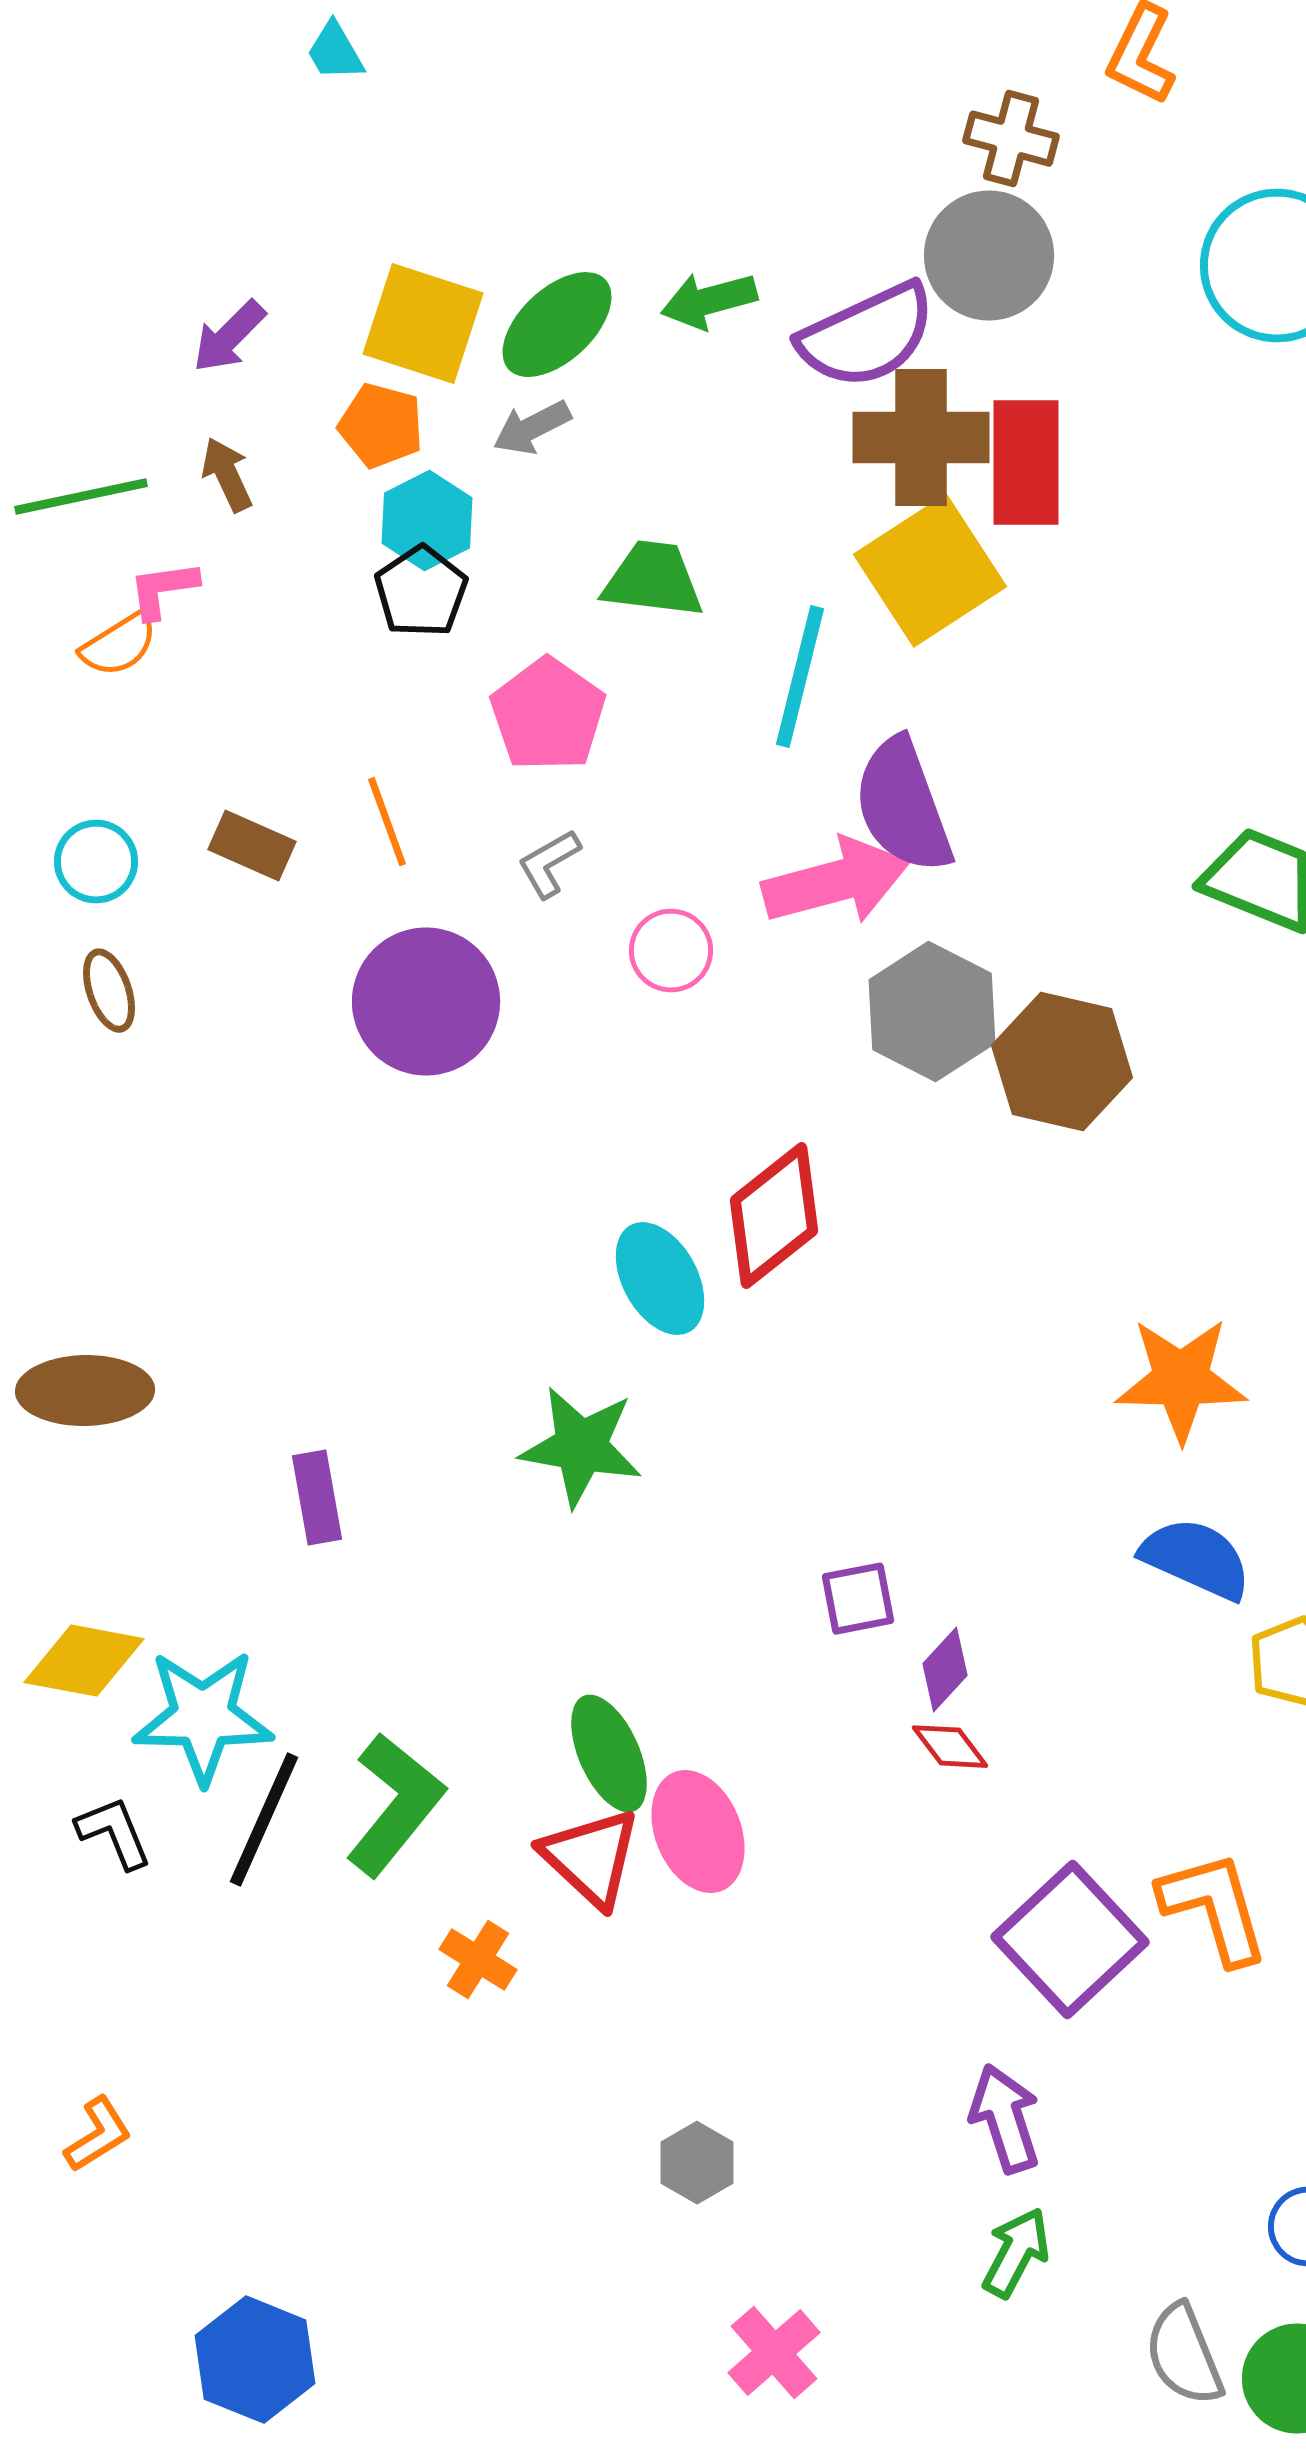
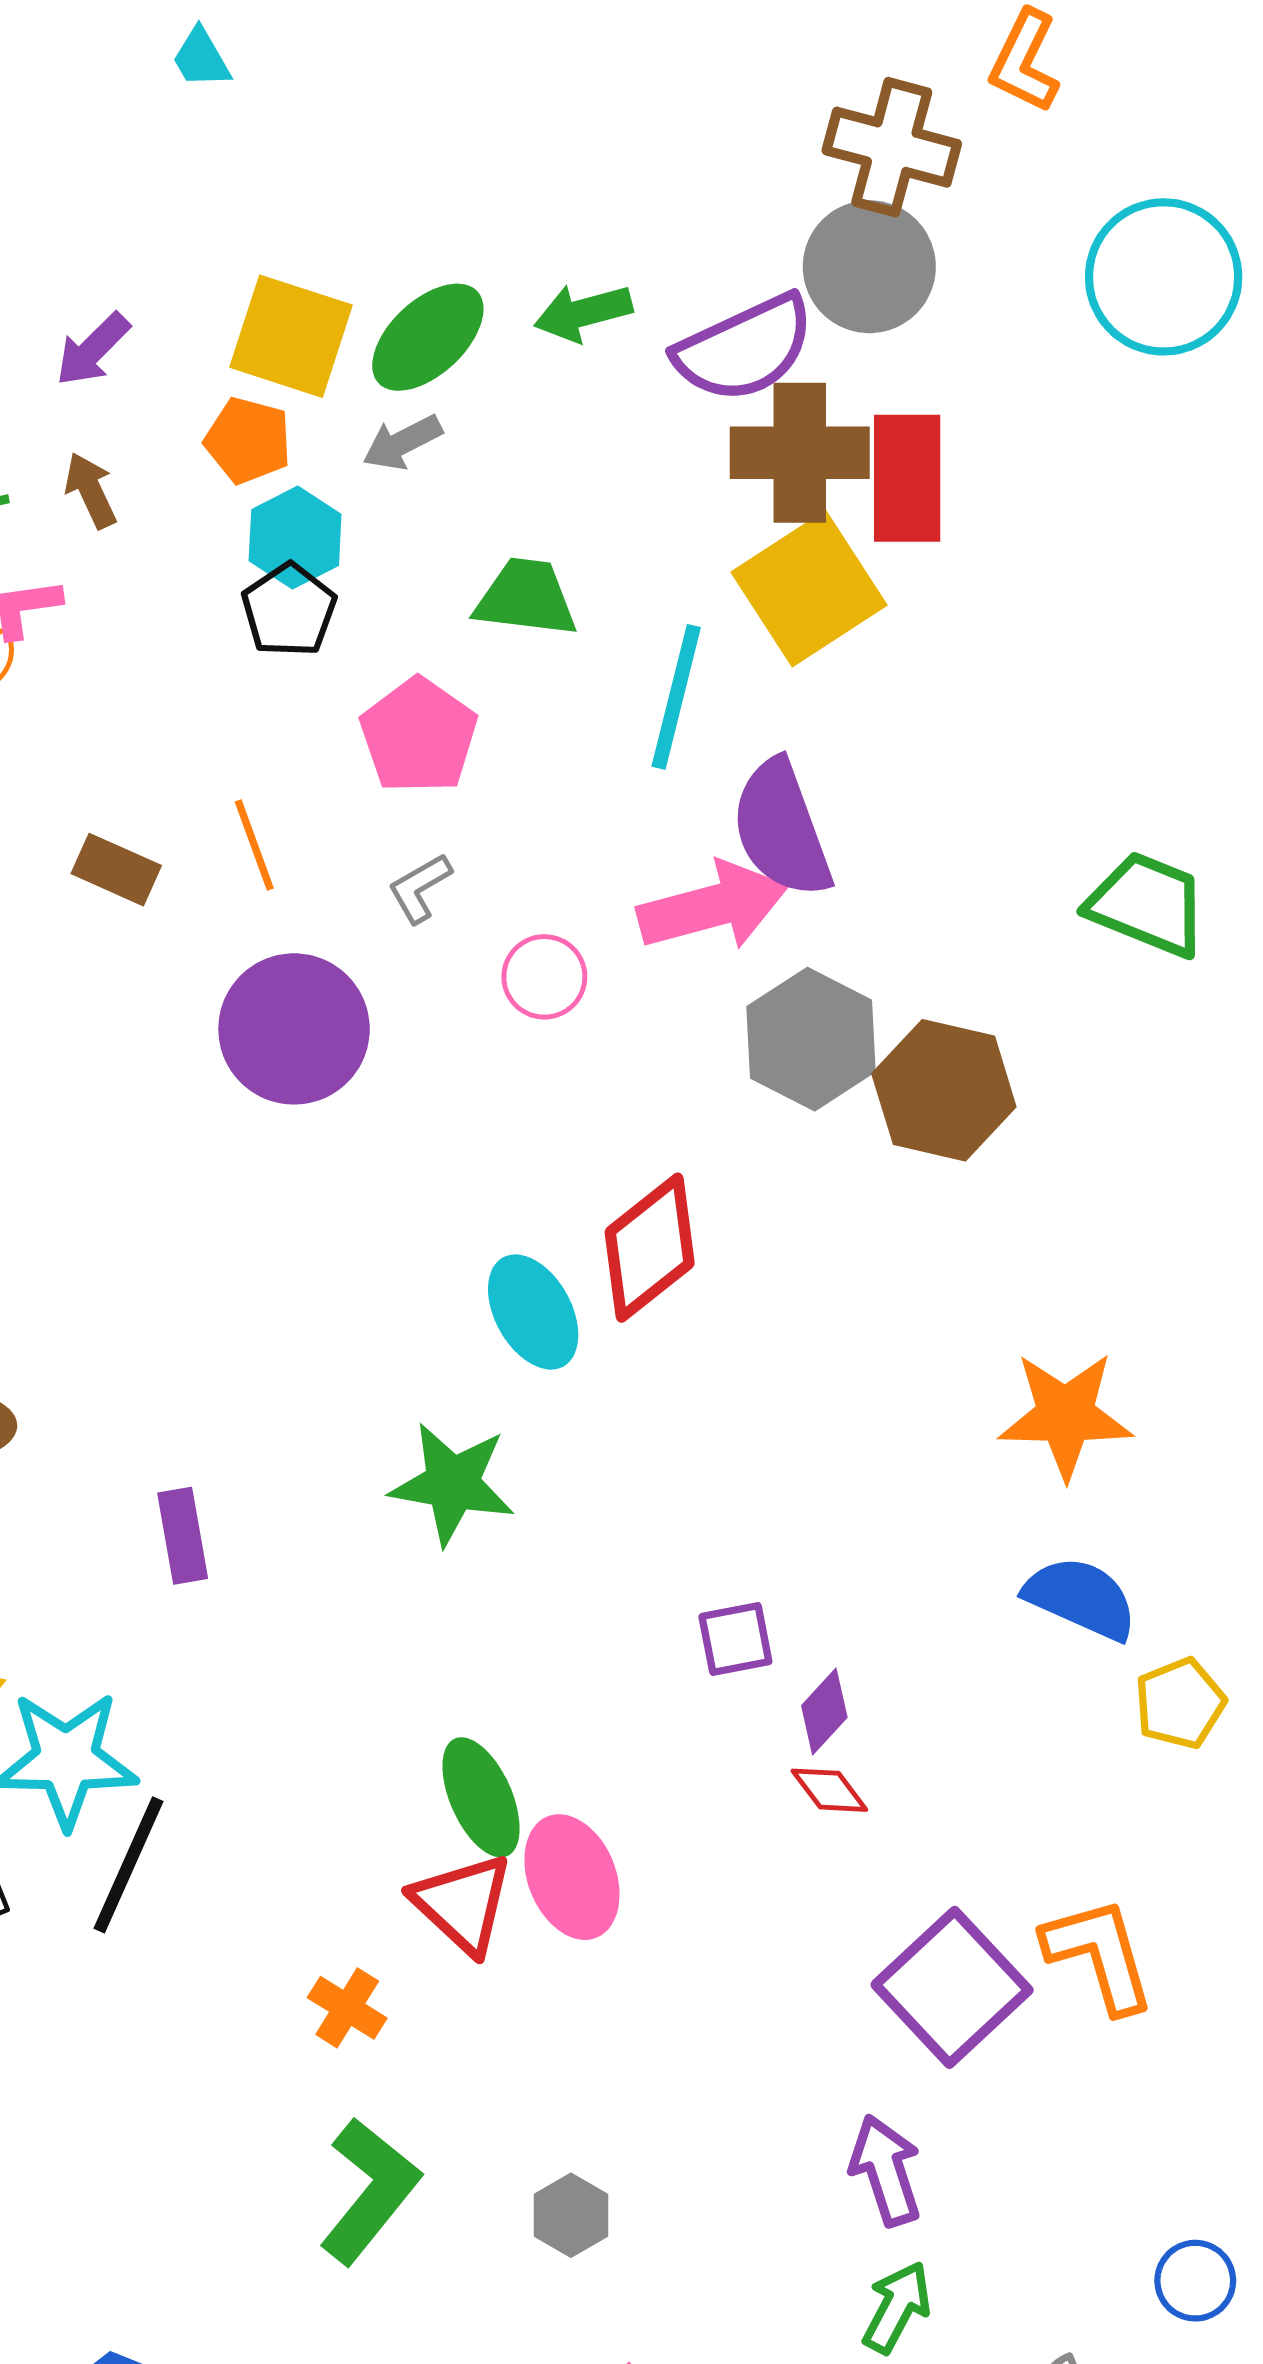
brown cross: (1011, 139) -> (892, 147), size x1.4
green L-shape: (395, 1805) -> (370, 2191), moved

